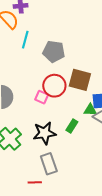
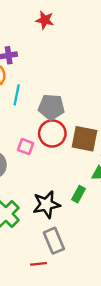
red circle: (54, 86) -> (52, 133), moved
pink square: (42, 97) -> (26, 147), moved

